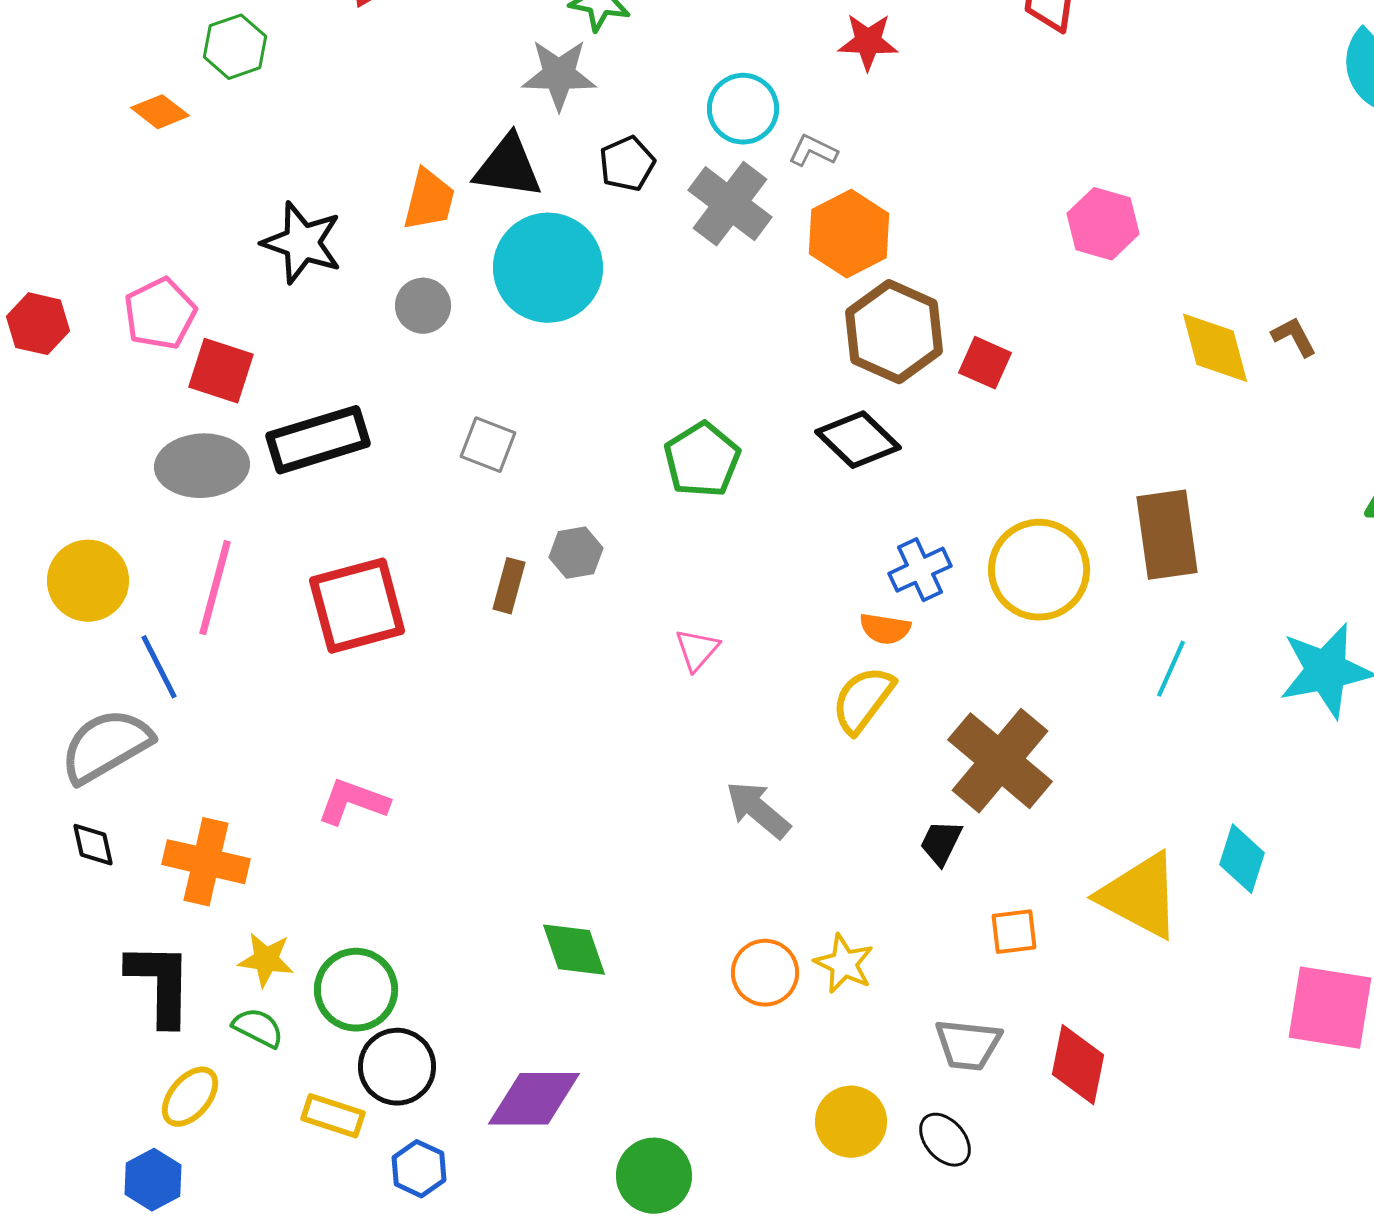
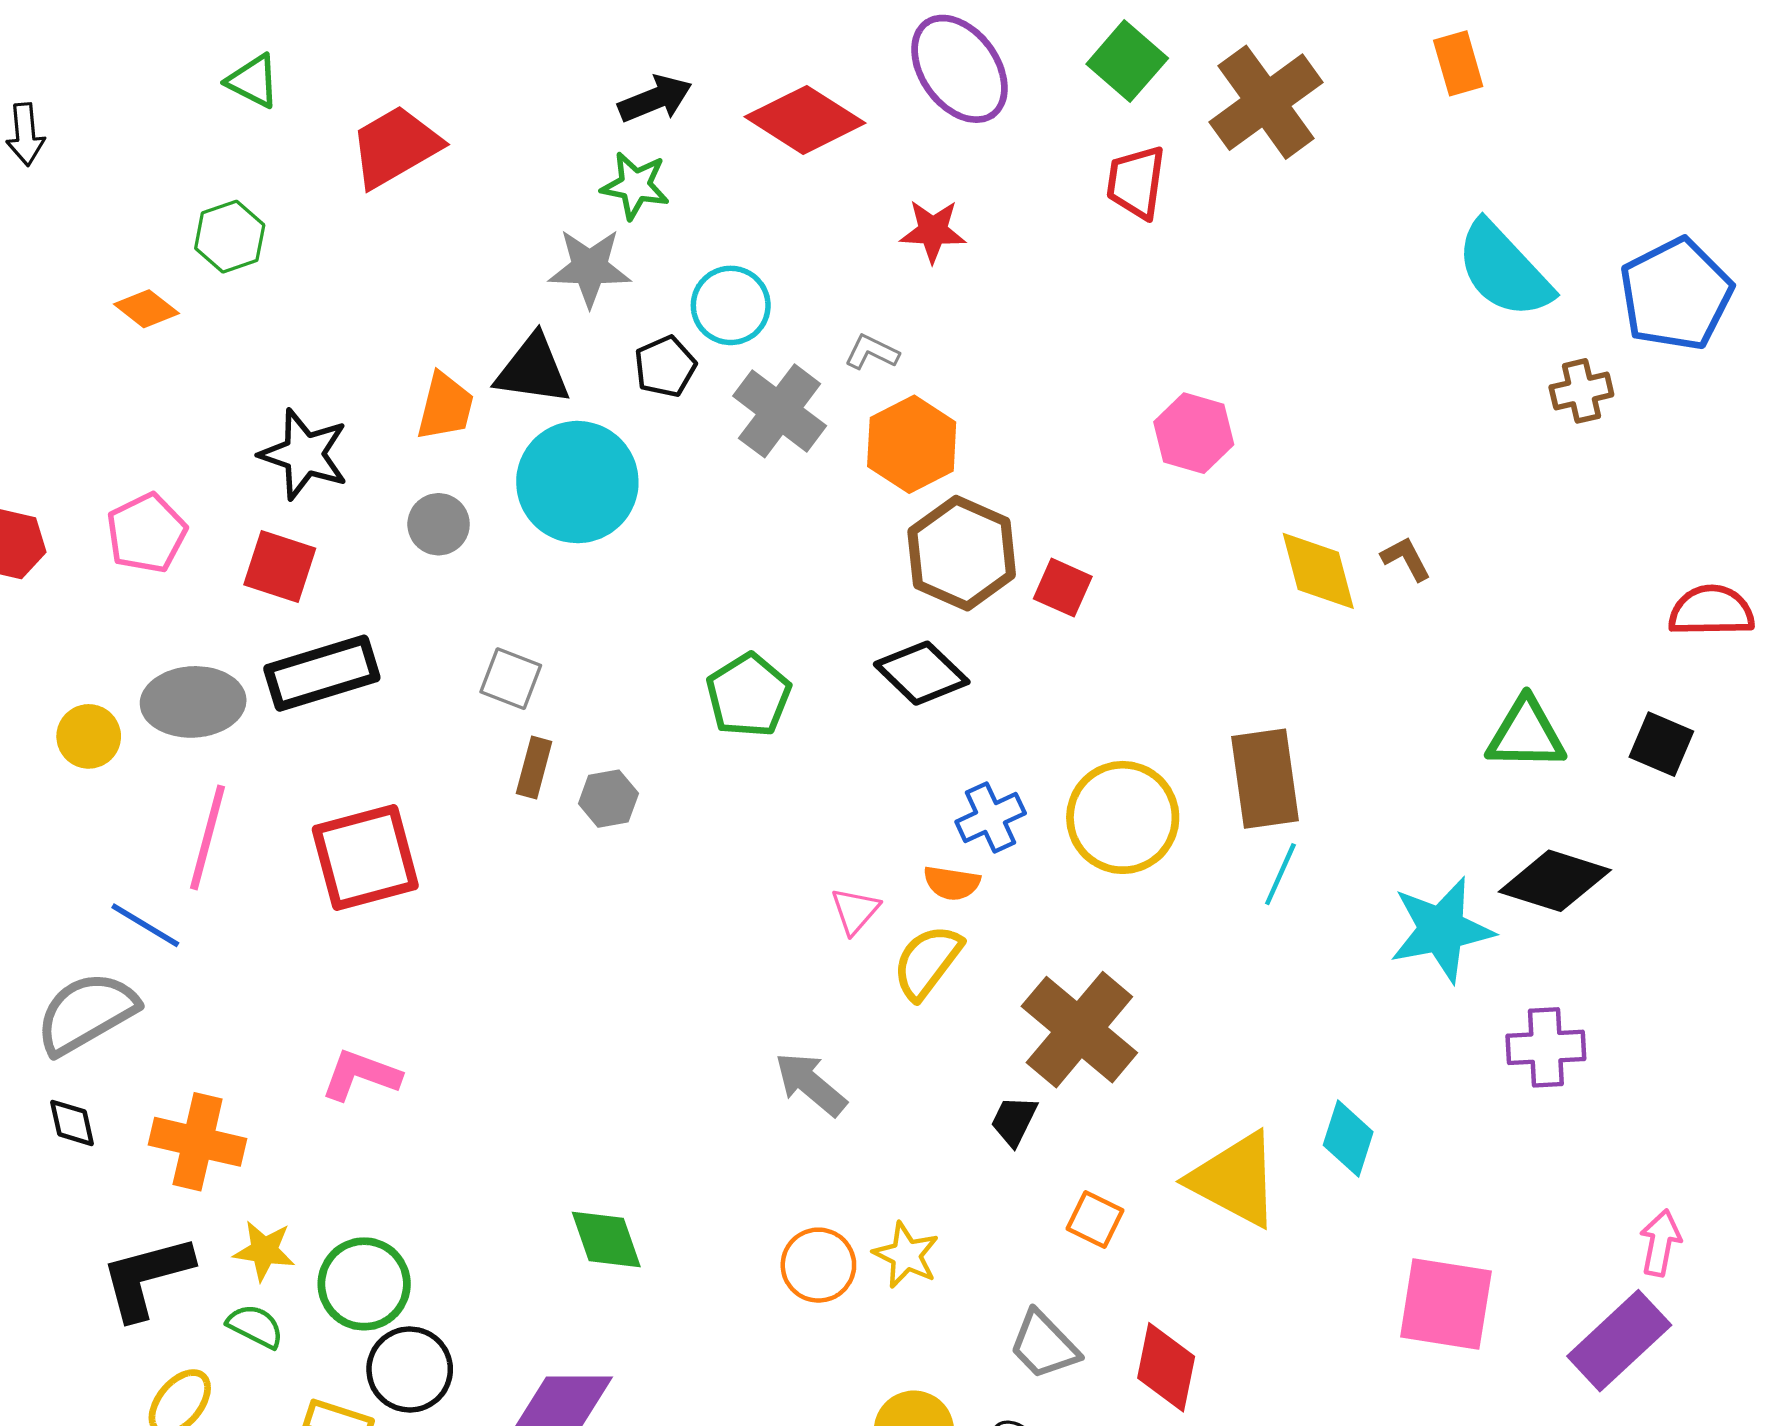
cyan circle: (743, 109) -> (731, 305), moved
red square: (221, 371) -> (280, 566), moved
yellow circle: (88, 581) -> (89, 736), moved, size x0.7
brown rectangle: (509, 586) -> (534, 767), moved
pink triangle: (697, 650) -> (855, 911), moved
blue line: (159, 667) -> (145, 925), turned -32
cyan line: (1171, 669) -> (1280, 874), moved
orange square: (1014, 932) -> (1095, 1220), turned 33
black L-shape: (160, 984) -> (146, 1277), turned -106
gray trapezoid: (968, 1045) -> (1044, 1345), turned 40

